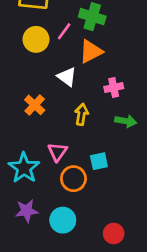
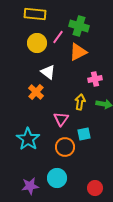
white triangle: (67, 77) -> (48, 72), moved
yellow arrow: (82, 114) -> (80, 102), moved
pink triangle: (57, 152) -> (61, 119), moved
purple star: (27, 211) -> (30, 186), moved

